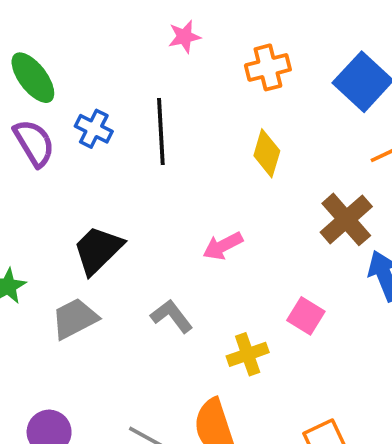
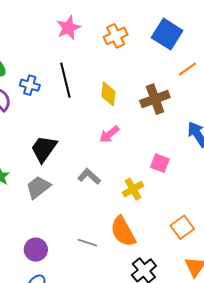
pink star: (184, 37) -> (69, 28), size x1.4
yellow diamond: (267, 153) -> (108, 94), moved
brown cross: (346, 219) -> (155, 99), moved, turned 32

